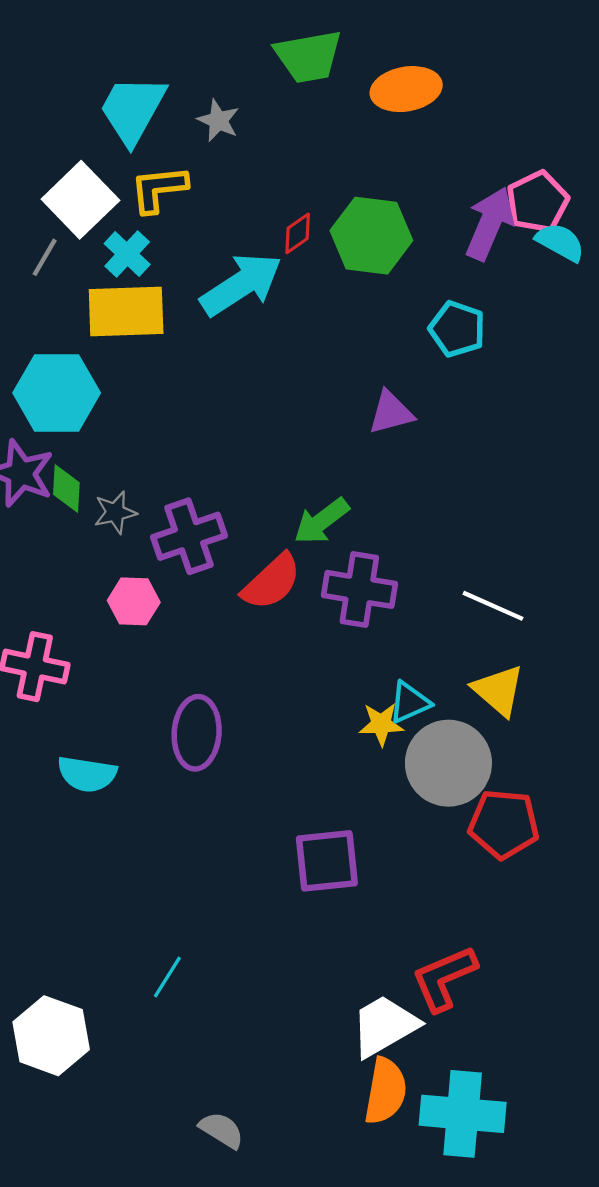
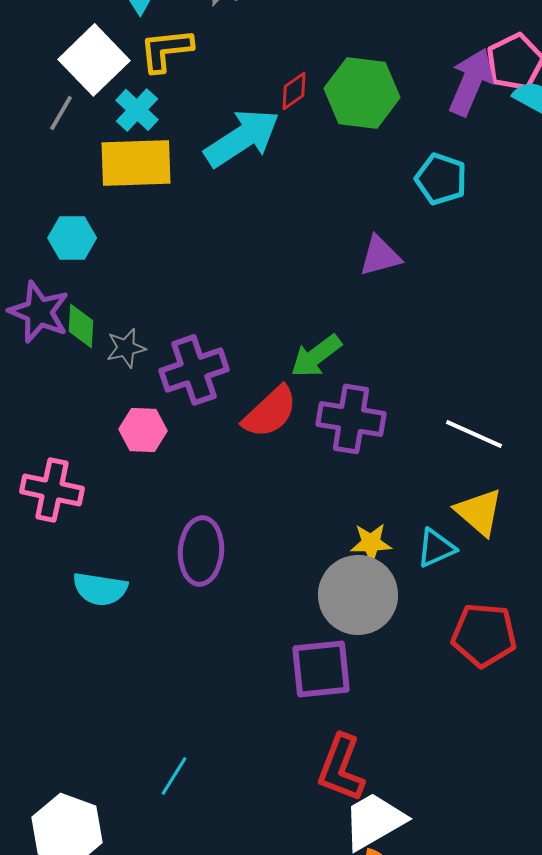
cyan hexagon: (57, 393) -> (72, 238), size x0.6
cyan triangle: (409, 702) -> (436, 548), moved
gray circle: (448, 763) -> (358, 595), moved
red L-shape: (444, 978) -> (341, 768), moved, turned -46

